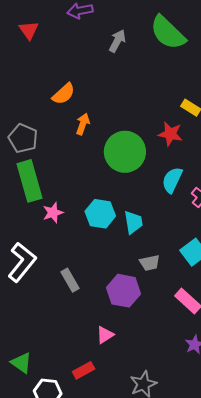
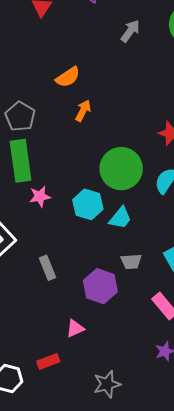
green circle: (125, 152) -> (121, 169), moved
cyan trapezoid: (133, 222) -> (120, 218), turned 40

